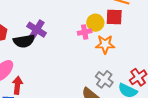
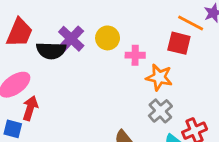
yellow circle: (95, 23) -> (108, 38), moved
gray cross: (104, 79) -> (160, 111), moved

